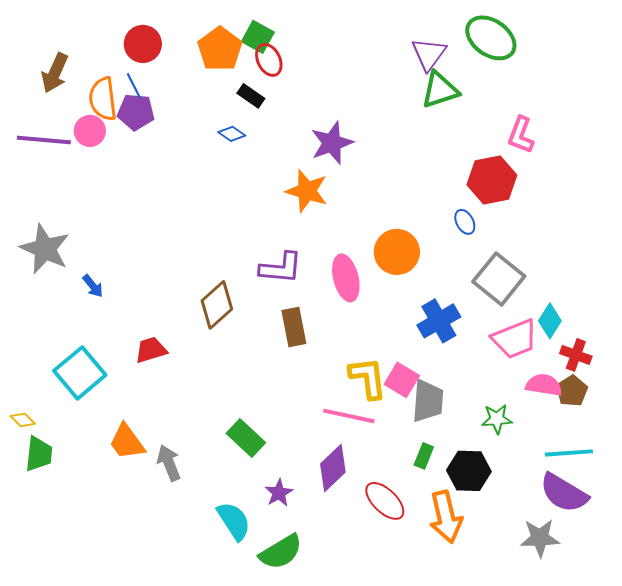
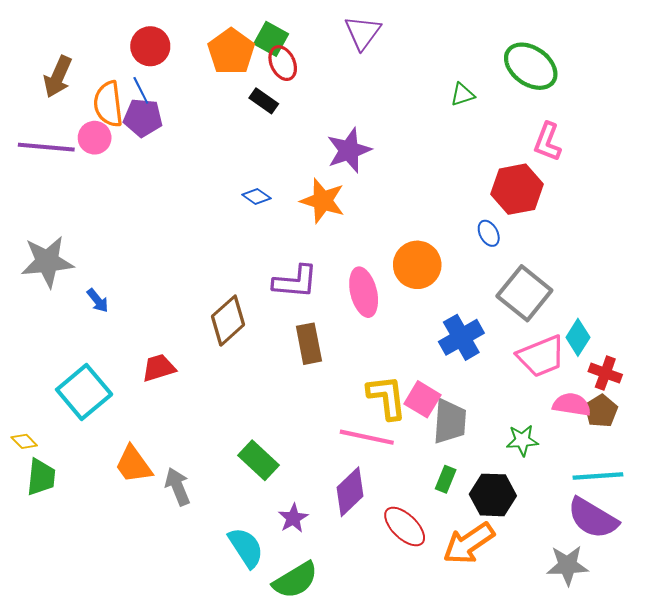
green ellipse: (491, 38) -> (531, 66), moved
purple triangle: (429, 54) -> (363, 33), moved
green triangle: (440, 90) -> (462, 95), size x0.6
blue diamond: (232, 134) -> (256, 197), moved
gray star: (45, 249) -> (47, 262), turned -30
orange arrow: (446, 517) -> (469, 543), turned 69

